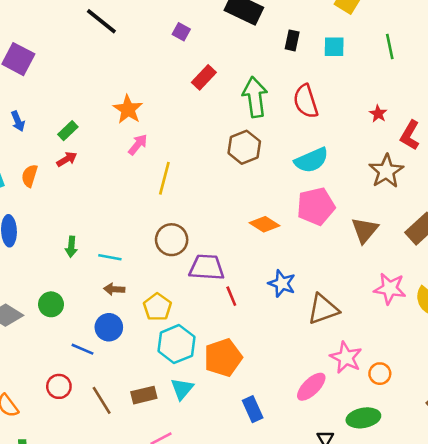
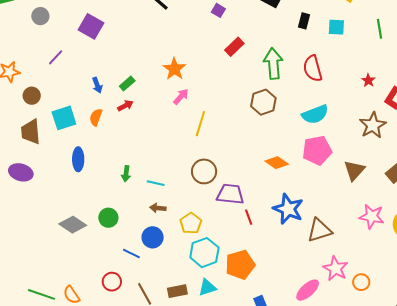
blue arrow: (18, 121) -> (97, 85), moved
blue star: (282, 283) -> (288, 209), size x1.4
cyan triangle: (182, 389) -> (207, 287), turned 30

